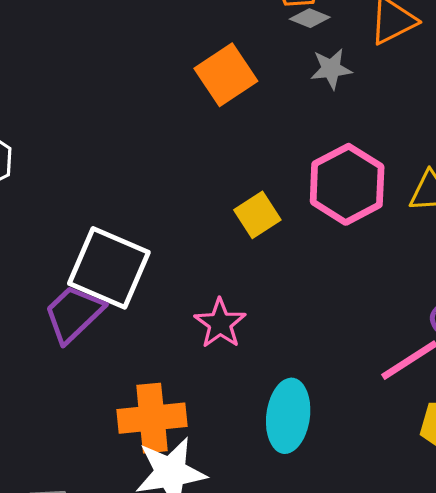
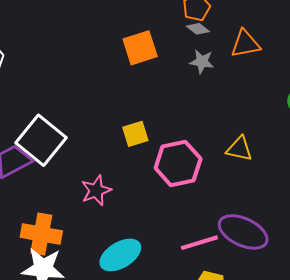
pink hexagon: (347, 184) -> (178, 163), moved
cyan ellipse: (288, 416) -> (120, 255), turned 36

